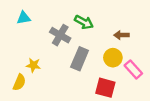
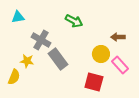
gray cross: (60, 35) -> (41, 40), moved
brown arrow: (121, 35) -> (118, 37), moved
gray rectangle: (80, 59) -> (58, 59), moved, turned -60

